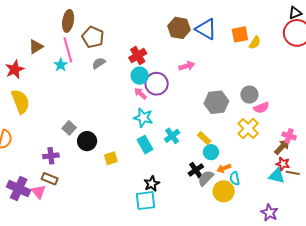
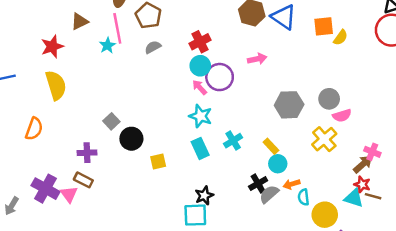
yellow circle: (224, 191) -> (325, 215), moved

